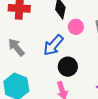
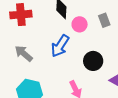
black circle: (68, 67) -> (93, 61), moved

